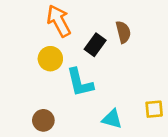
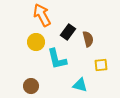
brown semicircle: (123, 32) -> (88, 39), moved
yellow square: (154, 109) -> (101, 65), moved

